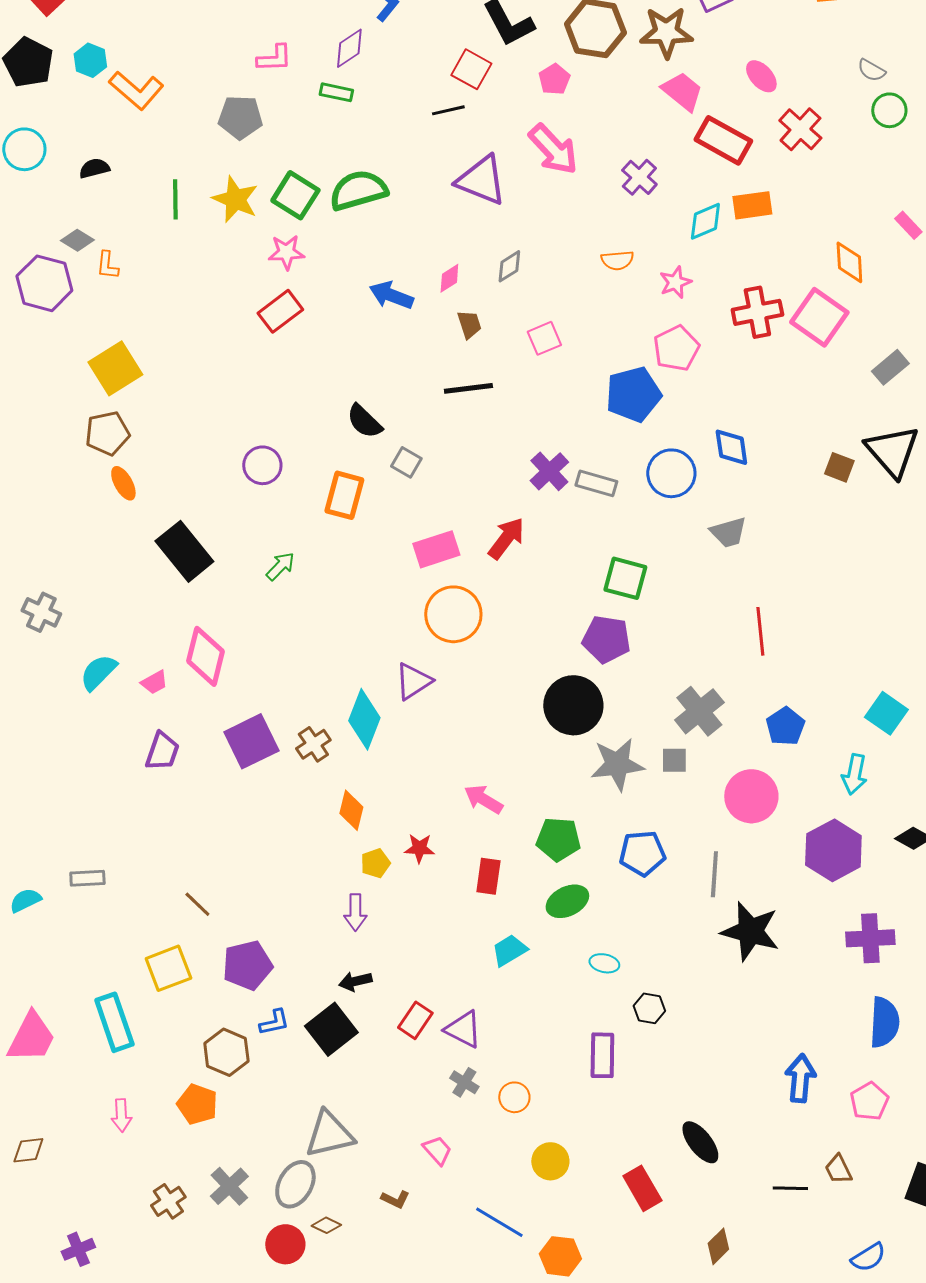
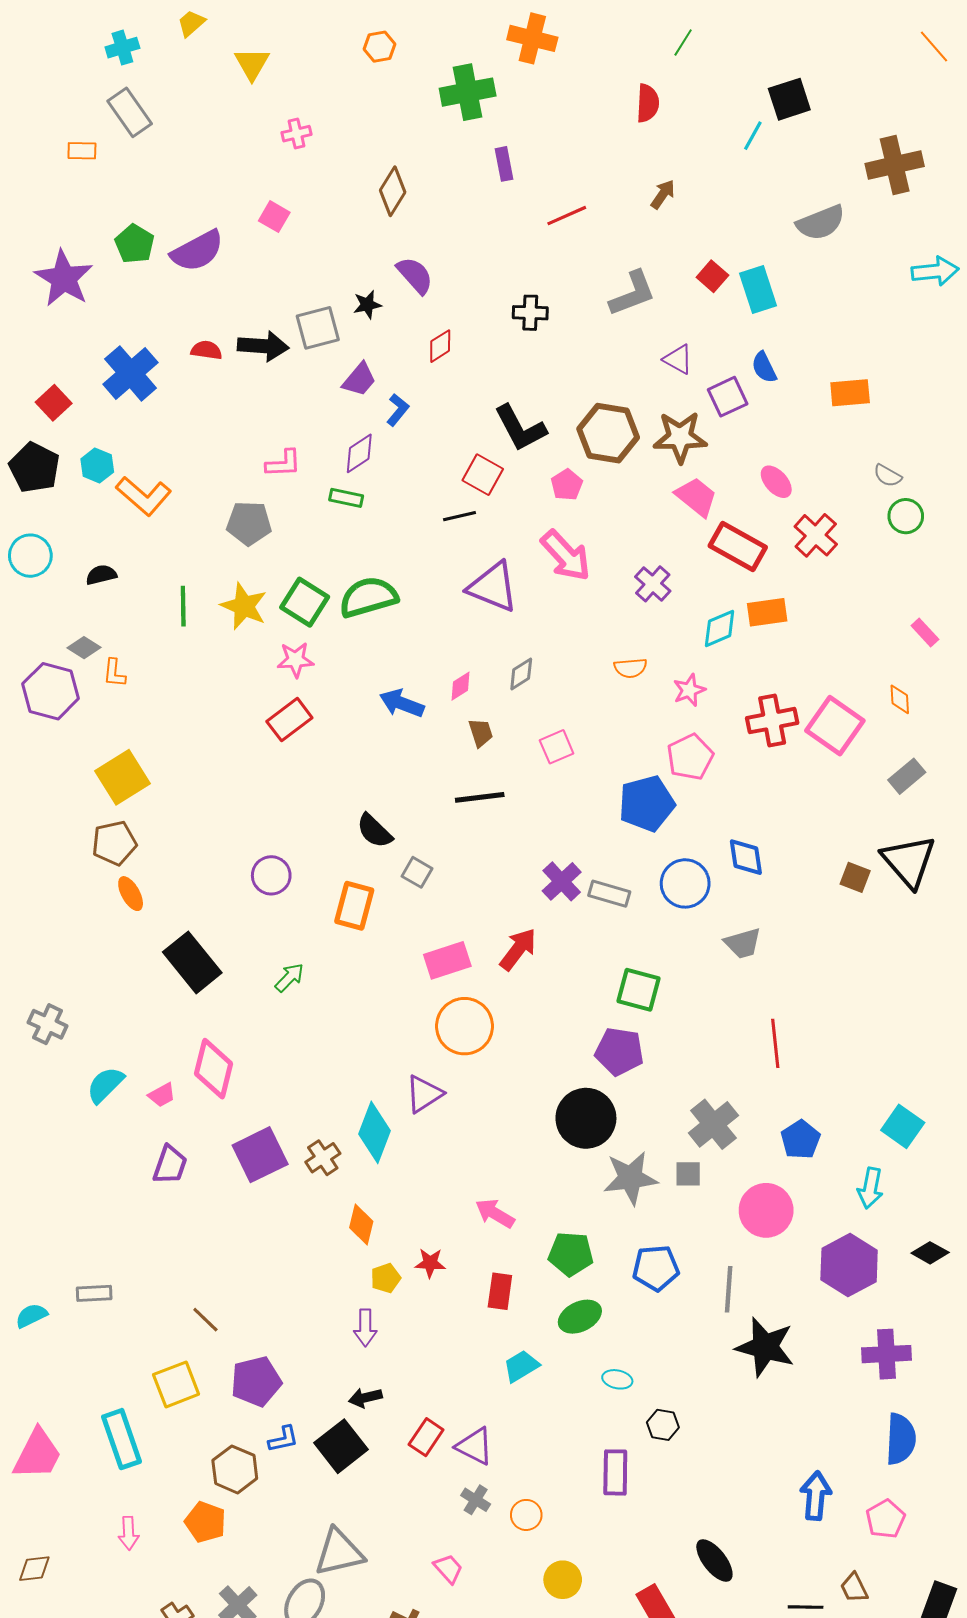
orange diamond: (849, 262) -> (900, 699), moved, size x0.7

